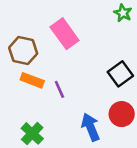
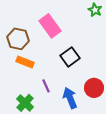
black square: (120, 74) -> (70, 57), moved
purple line: (59, 89) -> (46, 86), moved

